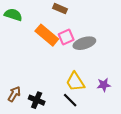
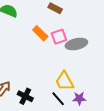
orange rectangle: (47, 35) -> (40, 33), size x0.7
purple star: (104, 85) -> (79, 98), moved

